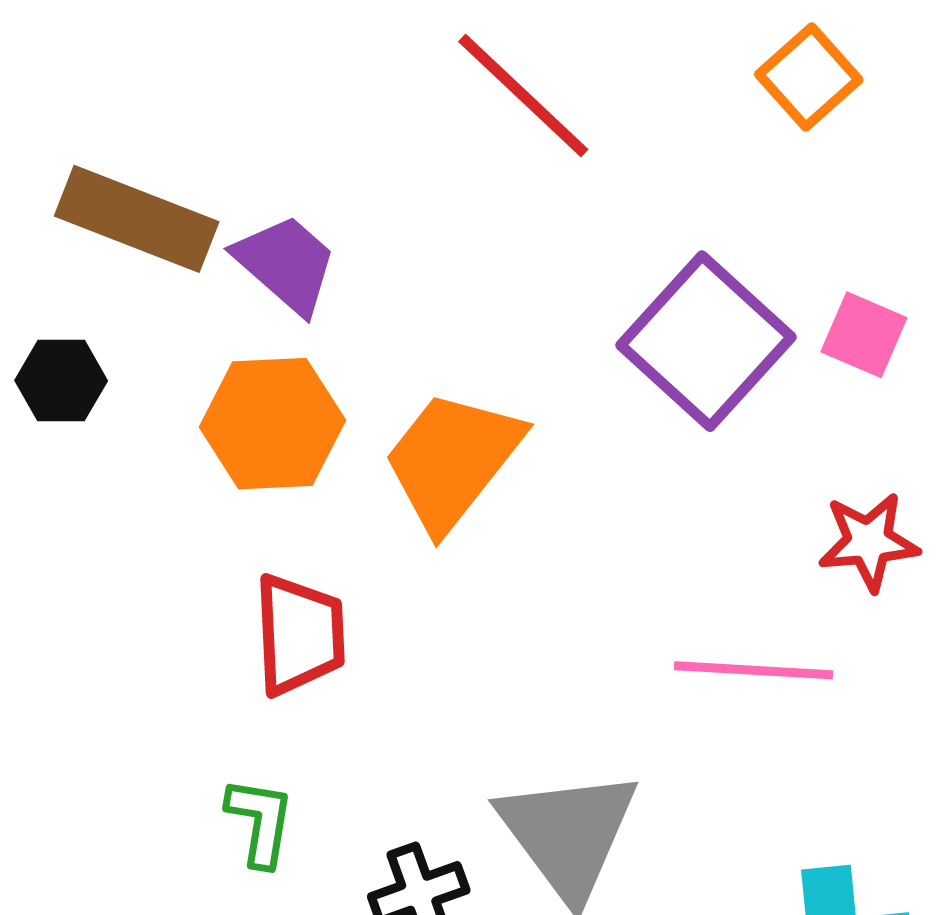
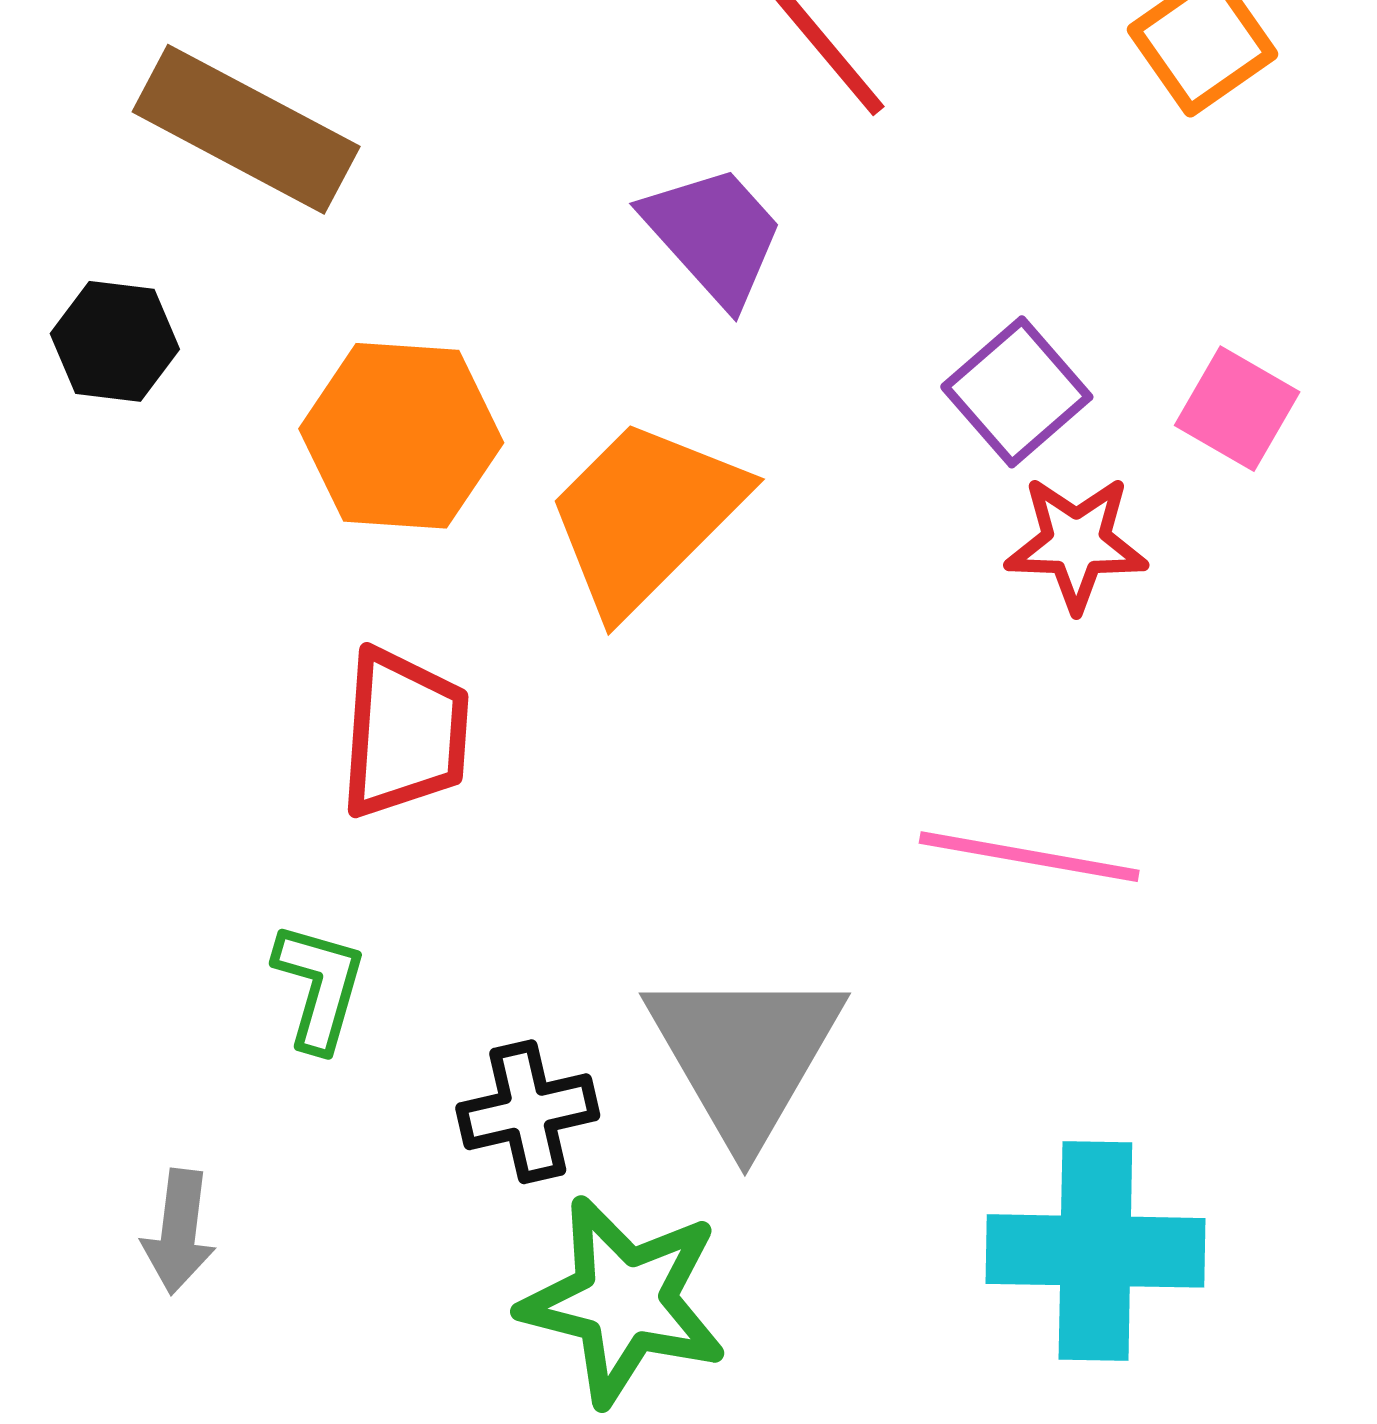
purple trapezoid: (286, 264) -> (714, 235), moved
purple square: (706, 341) -> (1017, 392), size x0.6
red star: (869, 542) -> (1076, 543), moved

